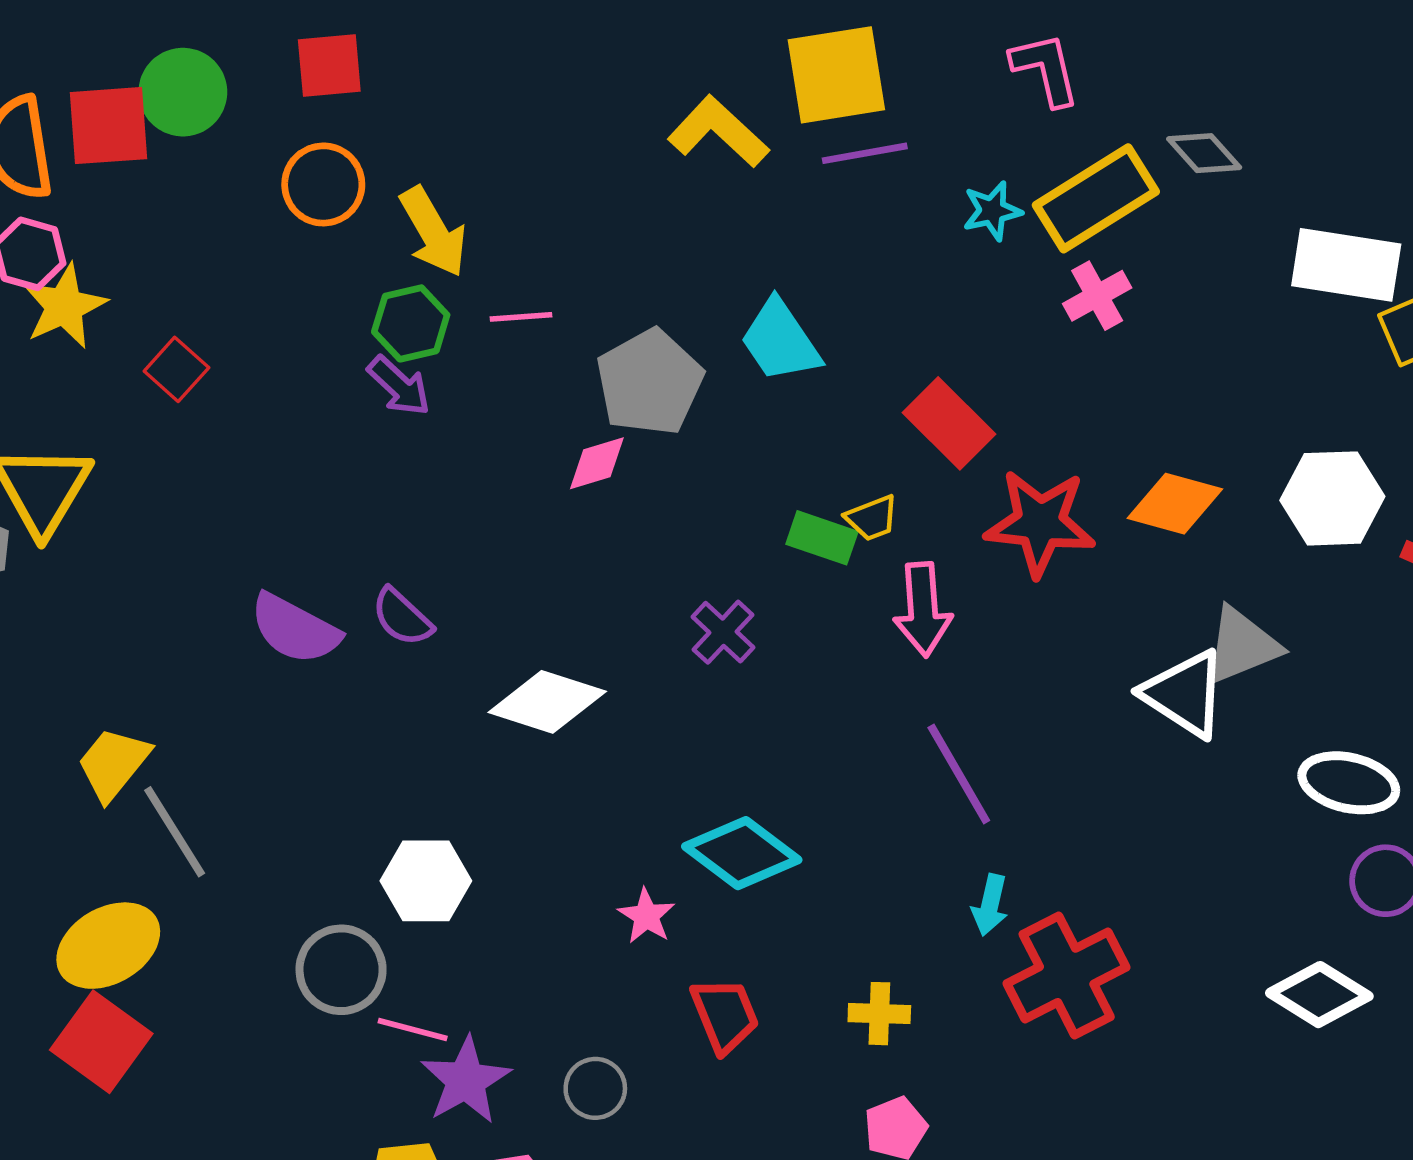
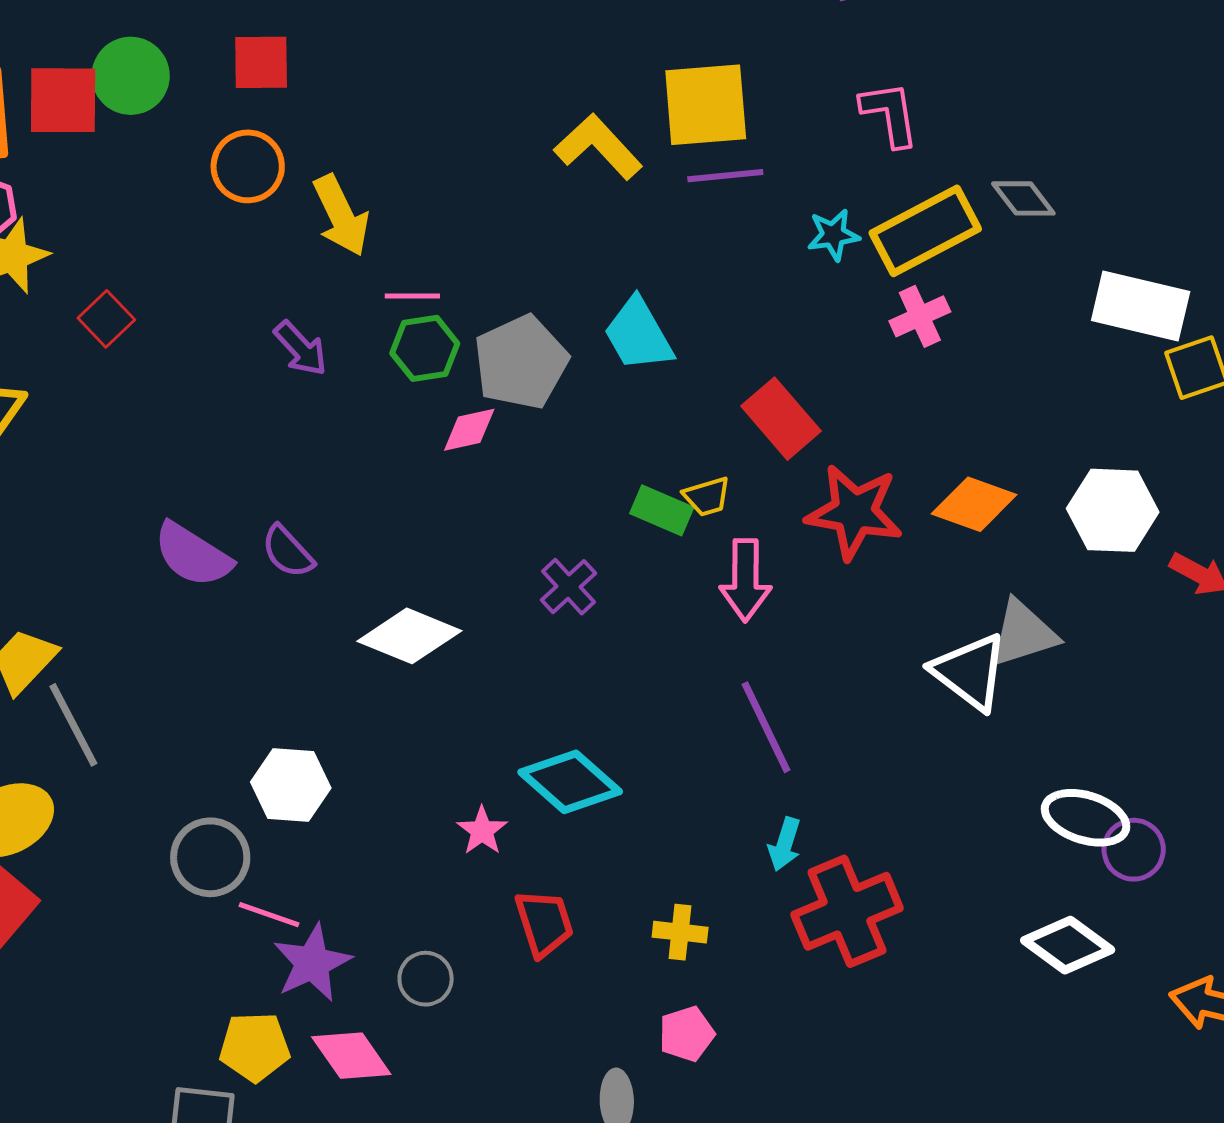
green hexagon: (411, 323) -> (425, 348), moved
white ellipse: (1349, 783) -> (1085, 818), moved

